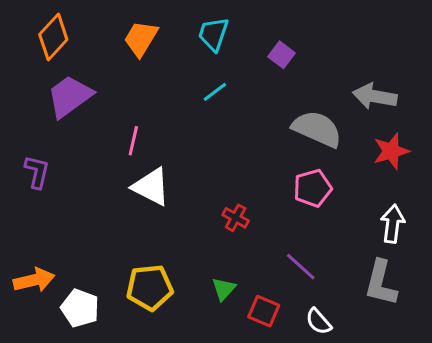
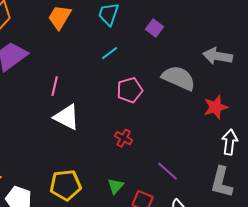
red star: (391, 151) -> (216, 107), moved
pink pentagon: (313, 188) -> (130, 90), moved

